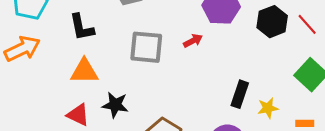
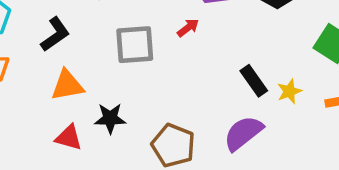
black L-shape: (82, 27) -> (55, 34), turned -104
black rectangle: (240, 94) -> (254, 81), turned -44

